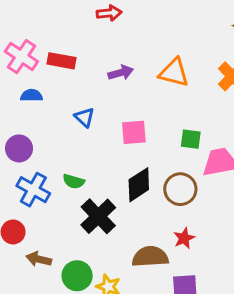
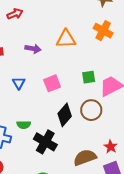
purple arrow: (121, 73) -> (33, 49), turned 42
blue triangle: (85, 117) -> (19, 83), turned 32
red star: (184, 238) -> (111, 147), moved

